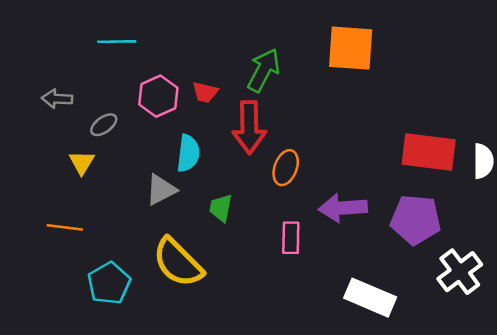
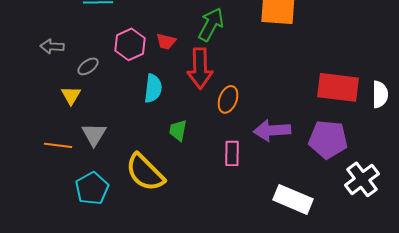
gray triangle: (161, 190) -> (94, 134), moved, turned -32

